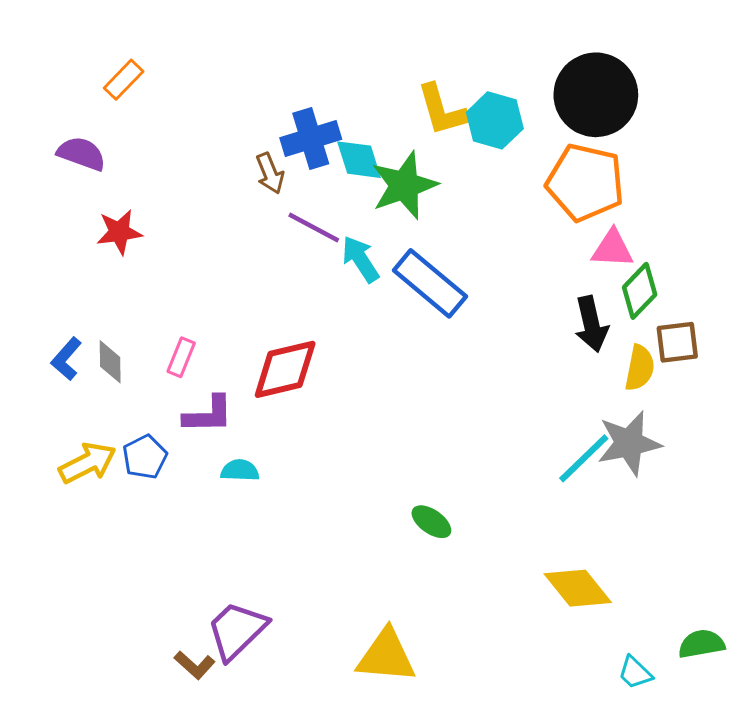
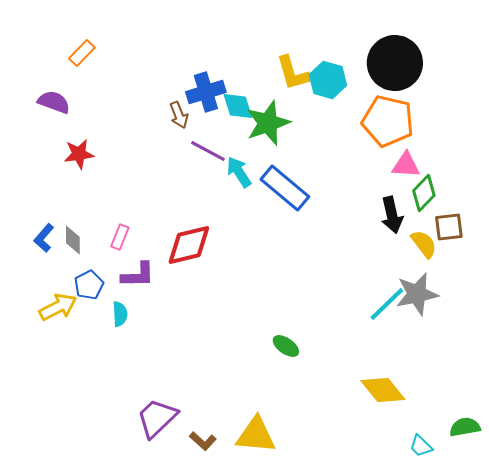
yellow semicircle: (640, 368) -> (424, 244), turned -48
blue pentagon: (145, 457) -> (89, 285), moved
cyan semicircle: (240, 470) -> (120, 314), moved, turned 85
brown L-shape: (195, 665) -> (203, 441), moved

